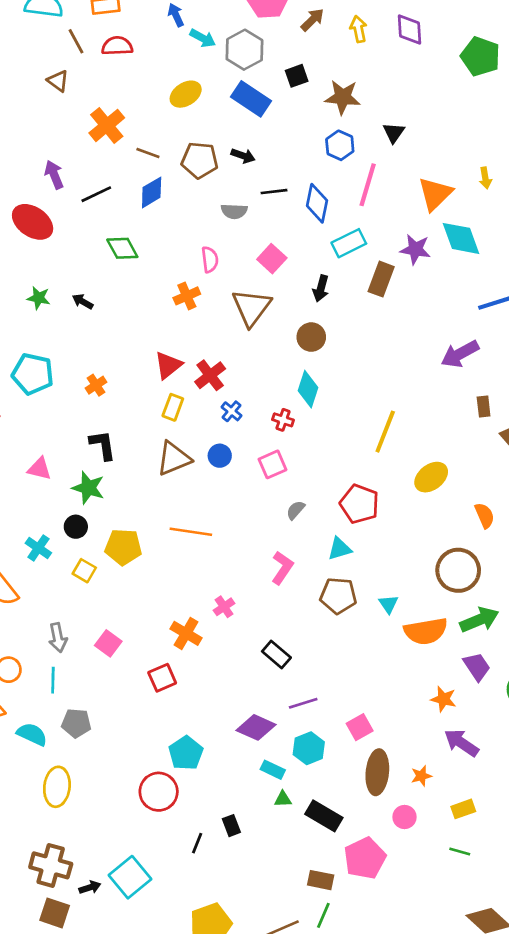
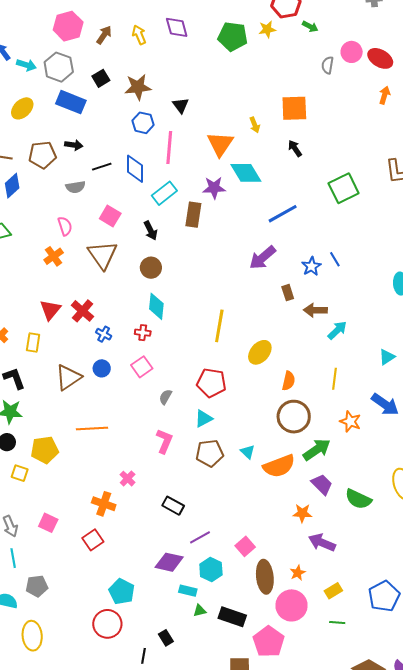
black arrow: (321, 288) -> (151, 231), turned -30
yellow rectangle: (173, 407) -> (33, 342), moved
orange semicircle: (485, 515) -> (289, 381), moved, turned 48
pink circle: (405, 817) -> (292, 605), size x1.8

